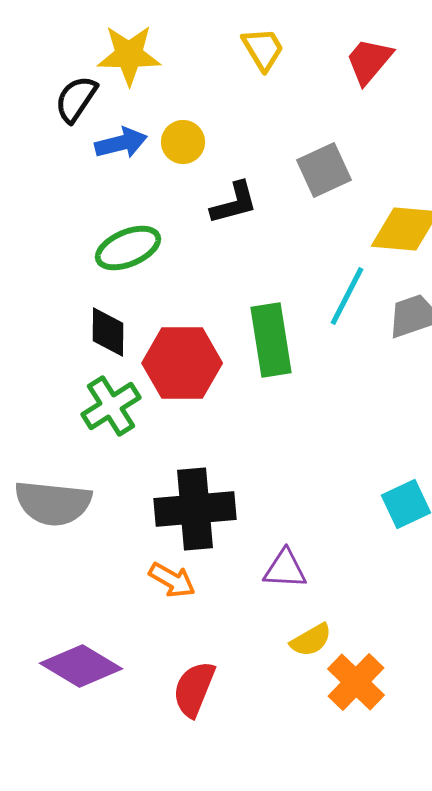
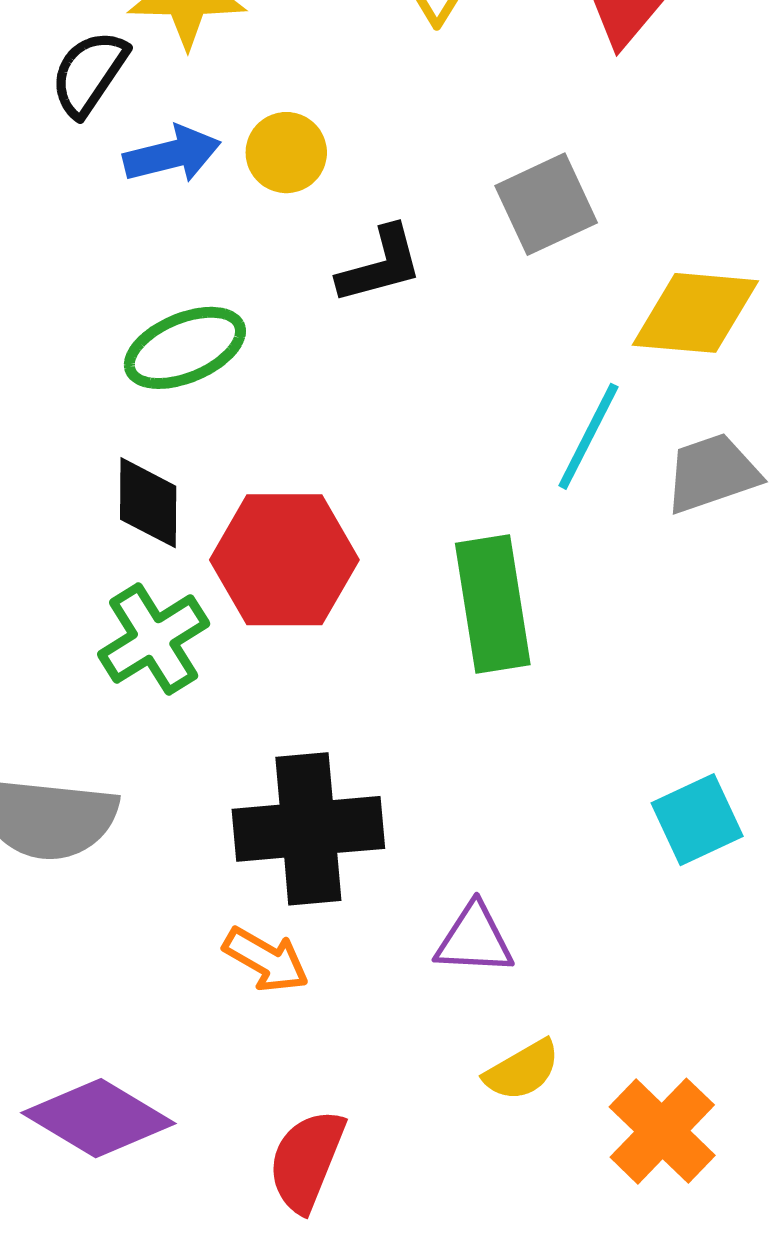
green rectangle: (271, 340) -> (493, 604), moved
orange cross: (356, 682) -> (662, 1131), moved

